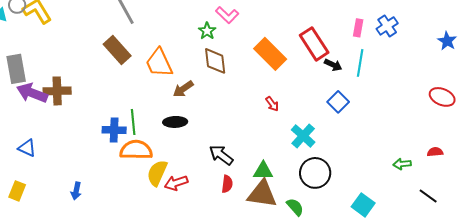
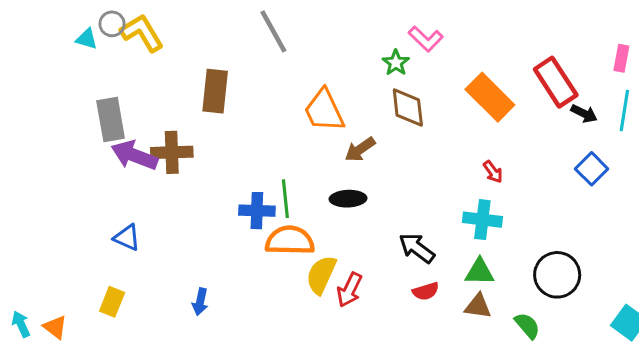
brown rectangle: (117, 50) -> (215, 91), moved, turned 48
cyan cross: (303, 136) -> (482, 220), moved, turned -35
red arrow: (176, 183) -> (350, 290), turned -45
red semicircle: (227, 184) -> (426, 291), turned 66
brown triangle: (262, 194) -> (478, 306), size x0.6

